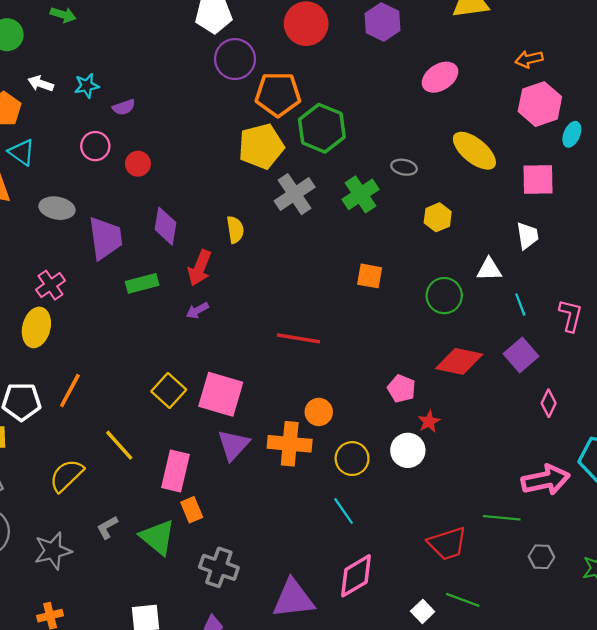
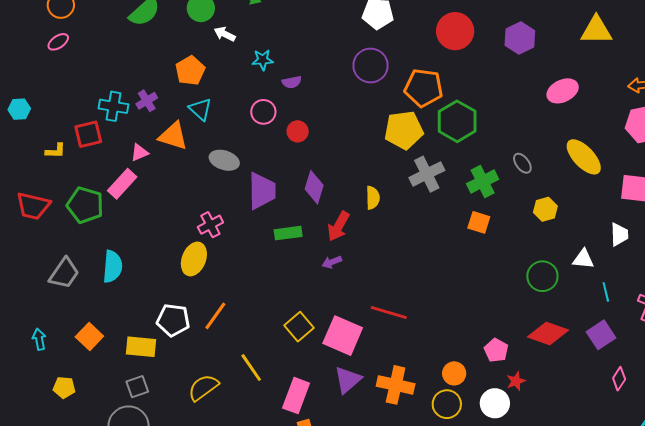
purple circle: (235, 59) -> (370, 66), moved
white arrow: (41, 84) -> (225, 34), moved
gray ellipse: (404, 167) -> (522, 163), turned 35
orange square: (370, 276) -> (479, 222), moved
red line: (298, 338) -> (389, 313), moved
orange circle: (319, 412) -> (454, 373), moved

